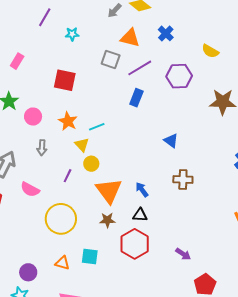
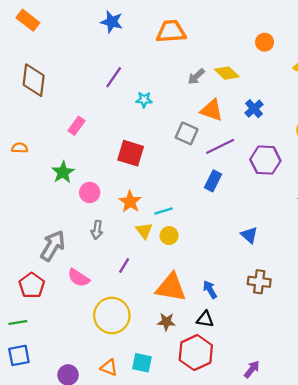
yellow circle: (91, 164) -> (169, 236), moved
orange triangle: (109, 191) -> (171, 287), turned -48
purple arrow: (183, 254) -> (252, 369), turned -91

